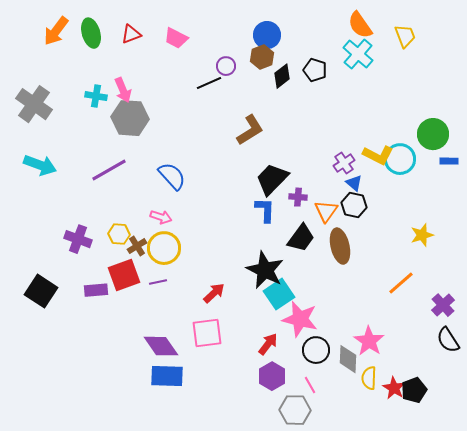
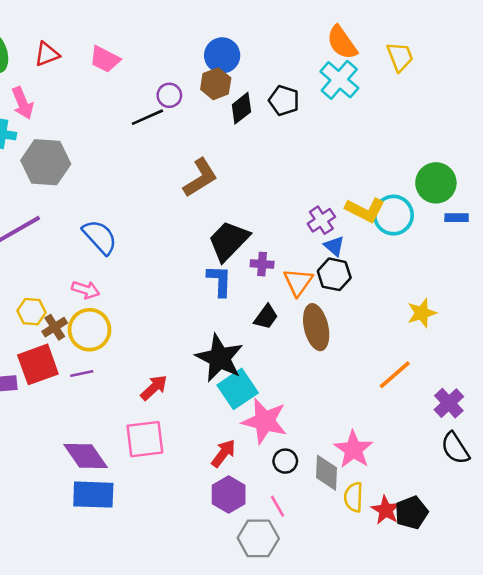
pink arrow: (123, 90) -> (23, 103), moved
black trapezoid: (301, 238) -> (266, 317), size x0.7
black circle: (316, 350) -> (285, 461), size x0.7

